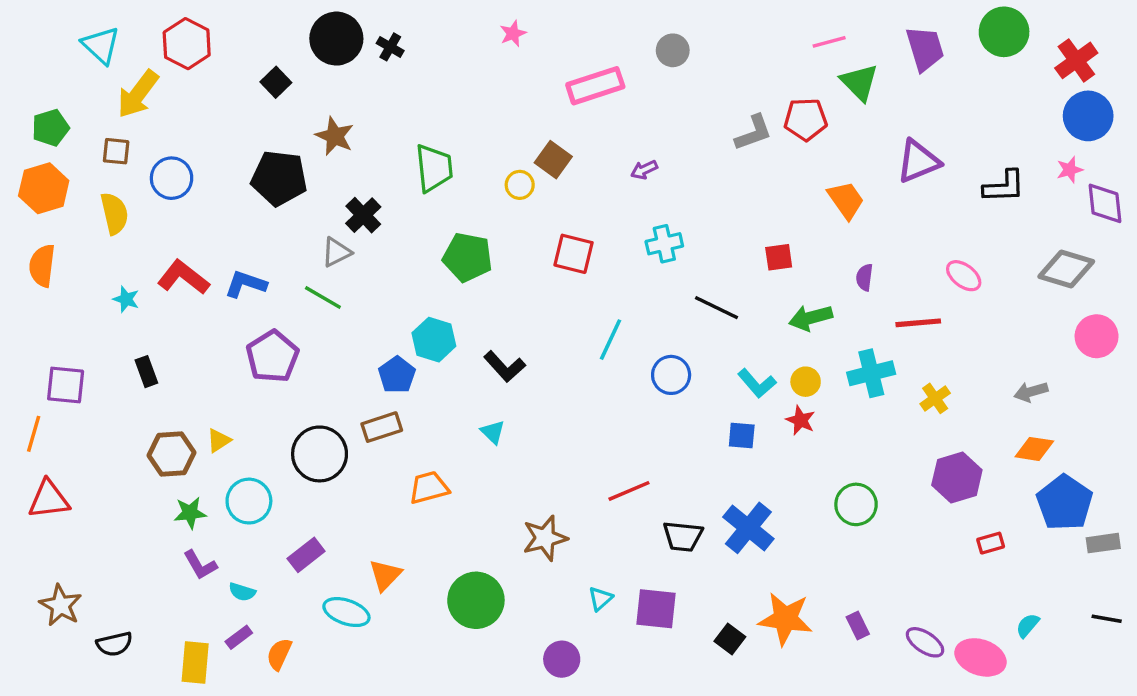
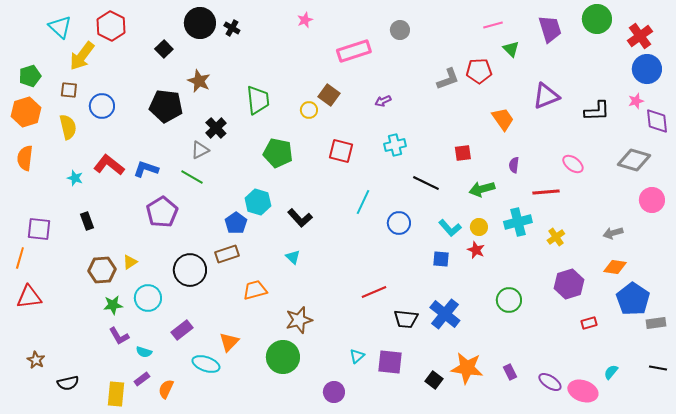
green triangle: (859, 82) -> (511, 49), size x0.7
brown star: (545, 538) -> (299, 320), moved
brown star: (61, 605) -> (36, 360), size x0.7

